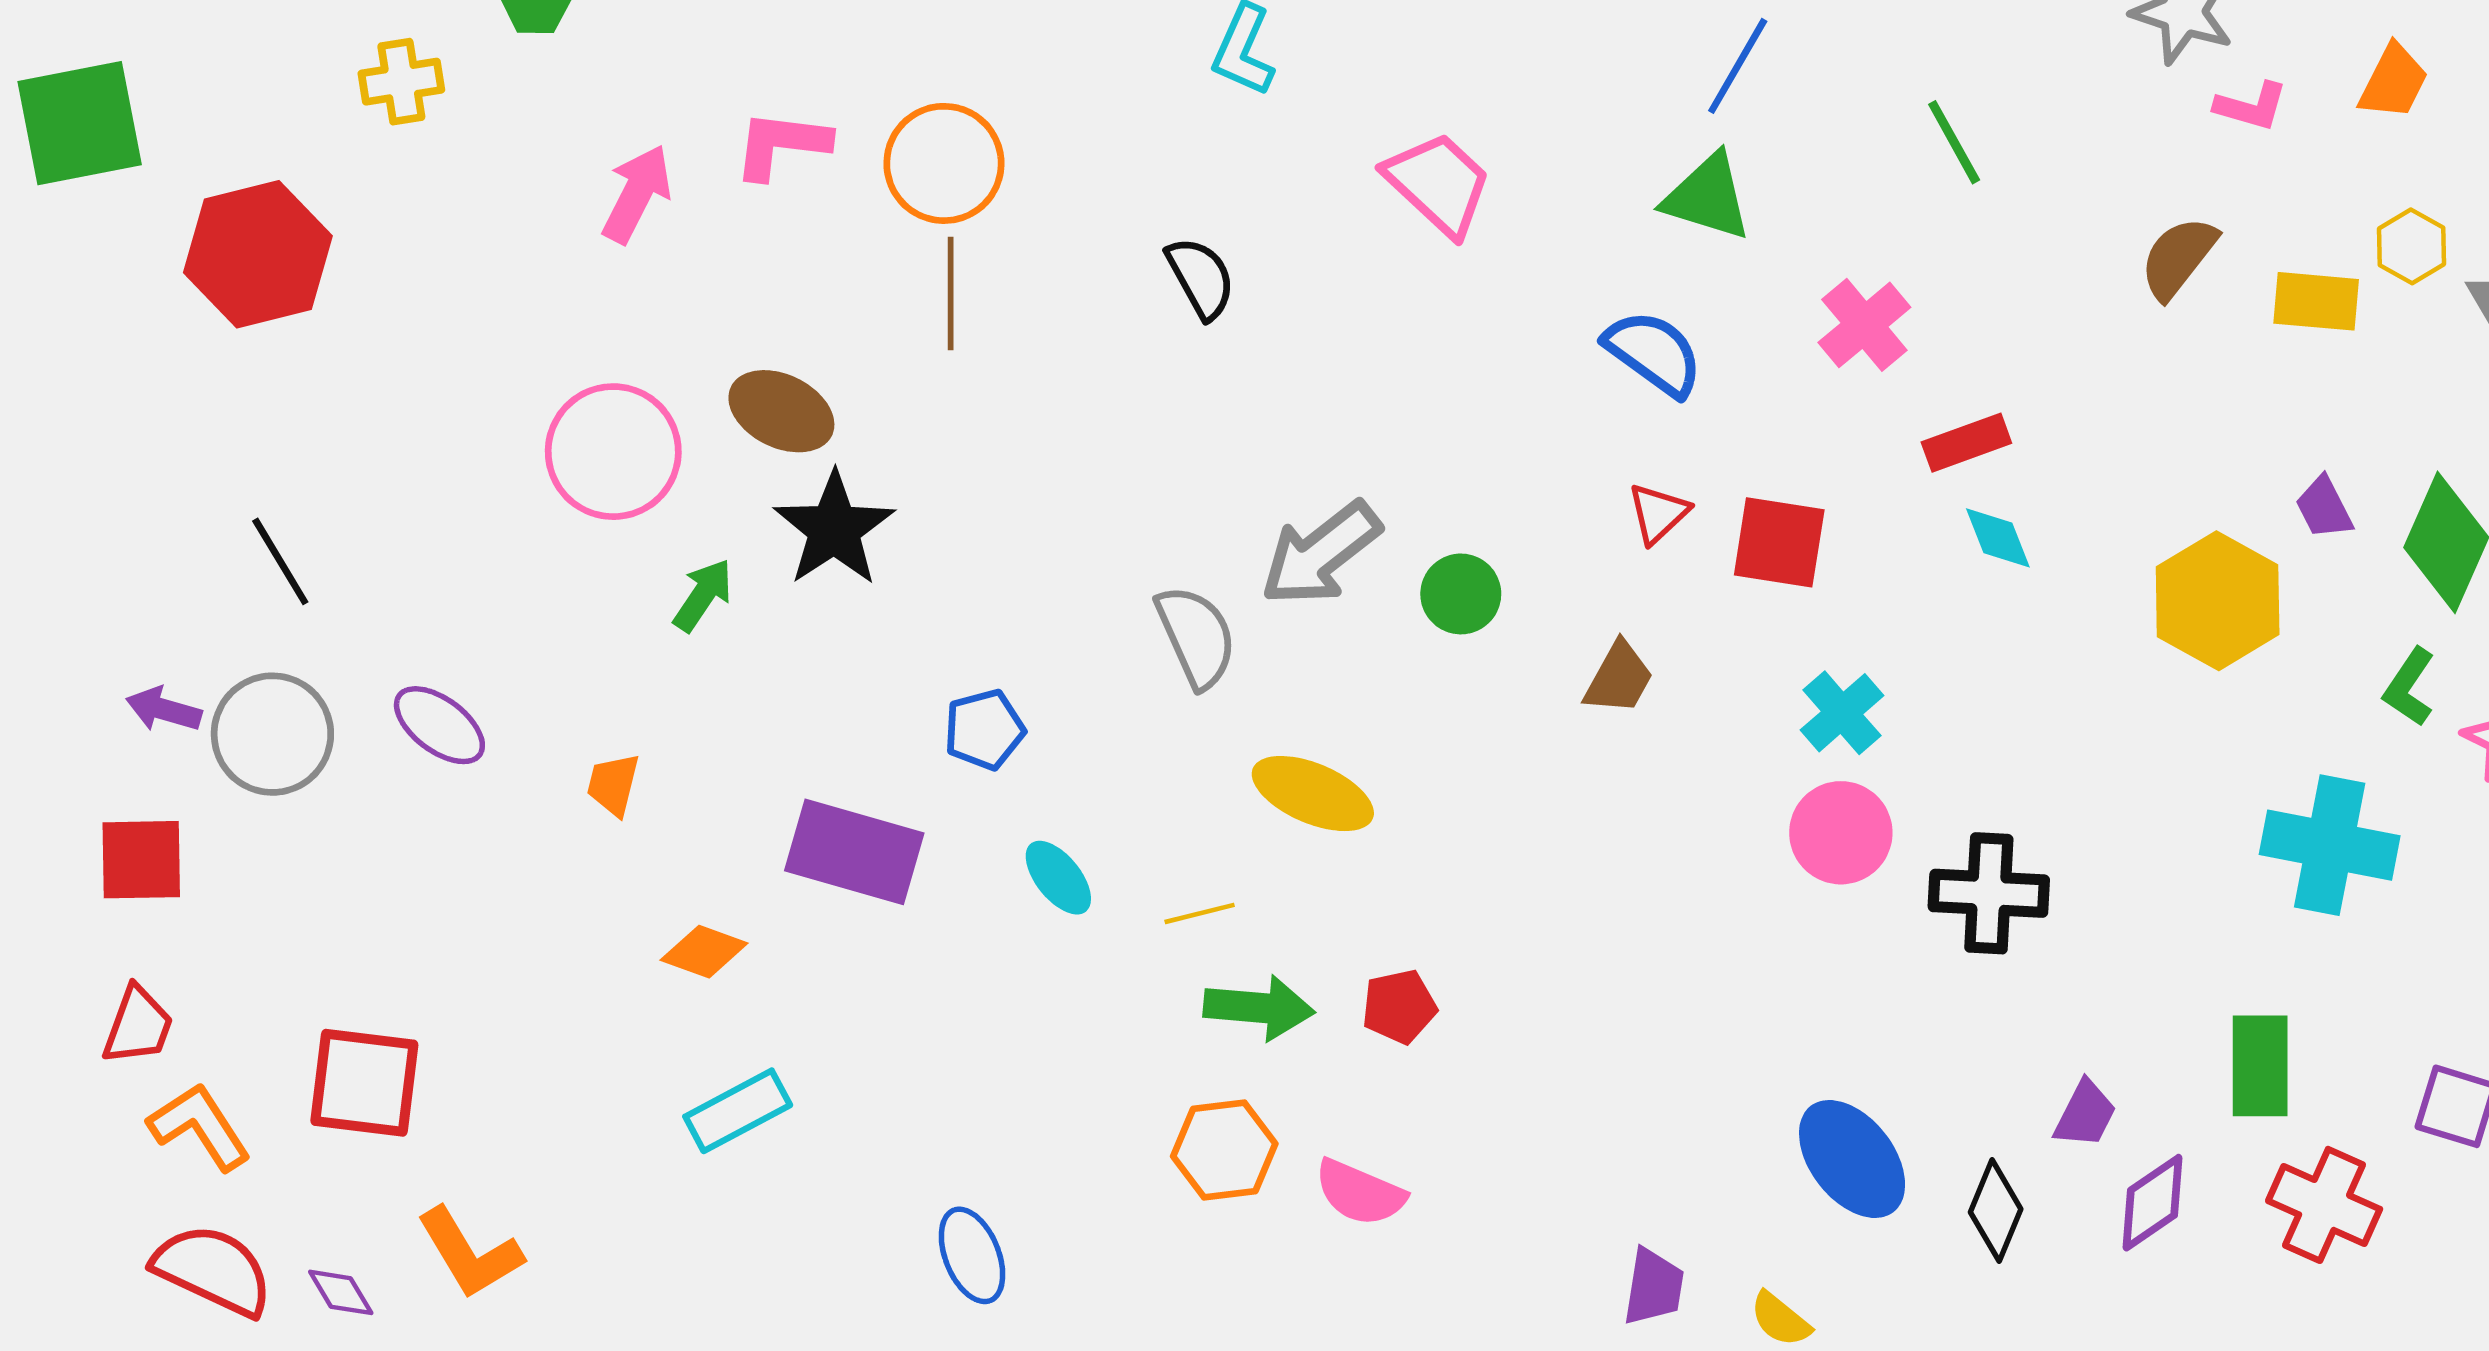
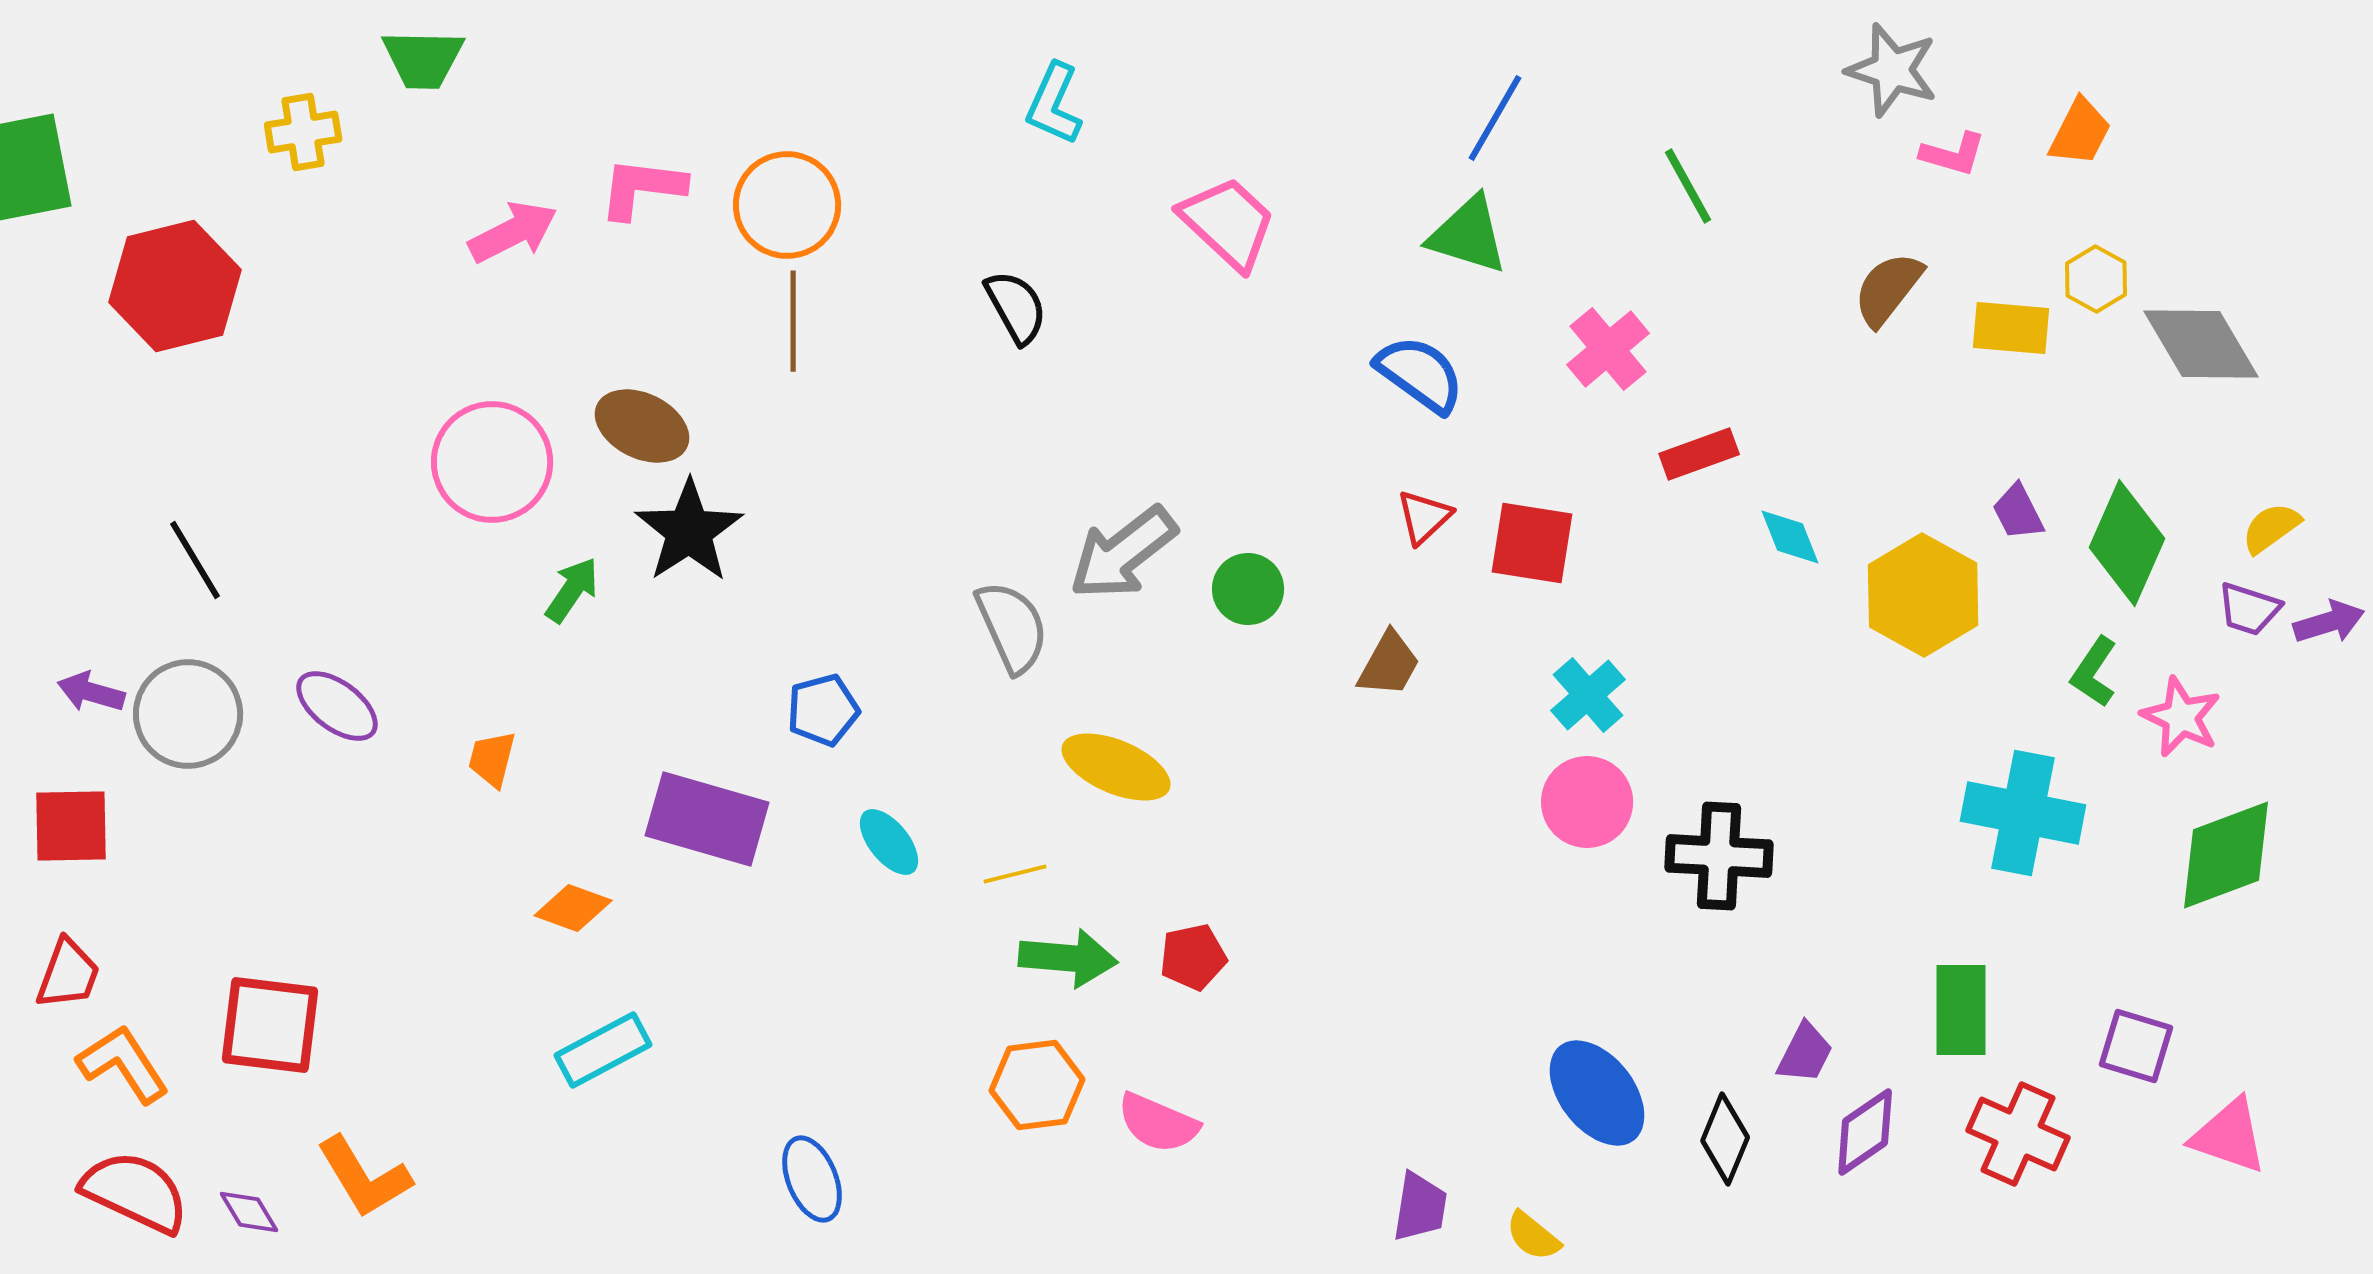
pink arrow: (637, 194) -> (513, 232), turned 36
cyan diamond: (1998, 538) -> (1790, 537), moved

